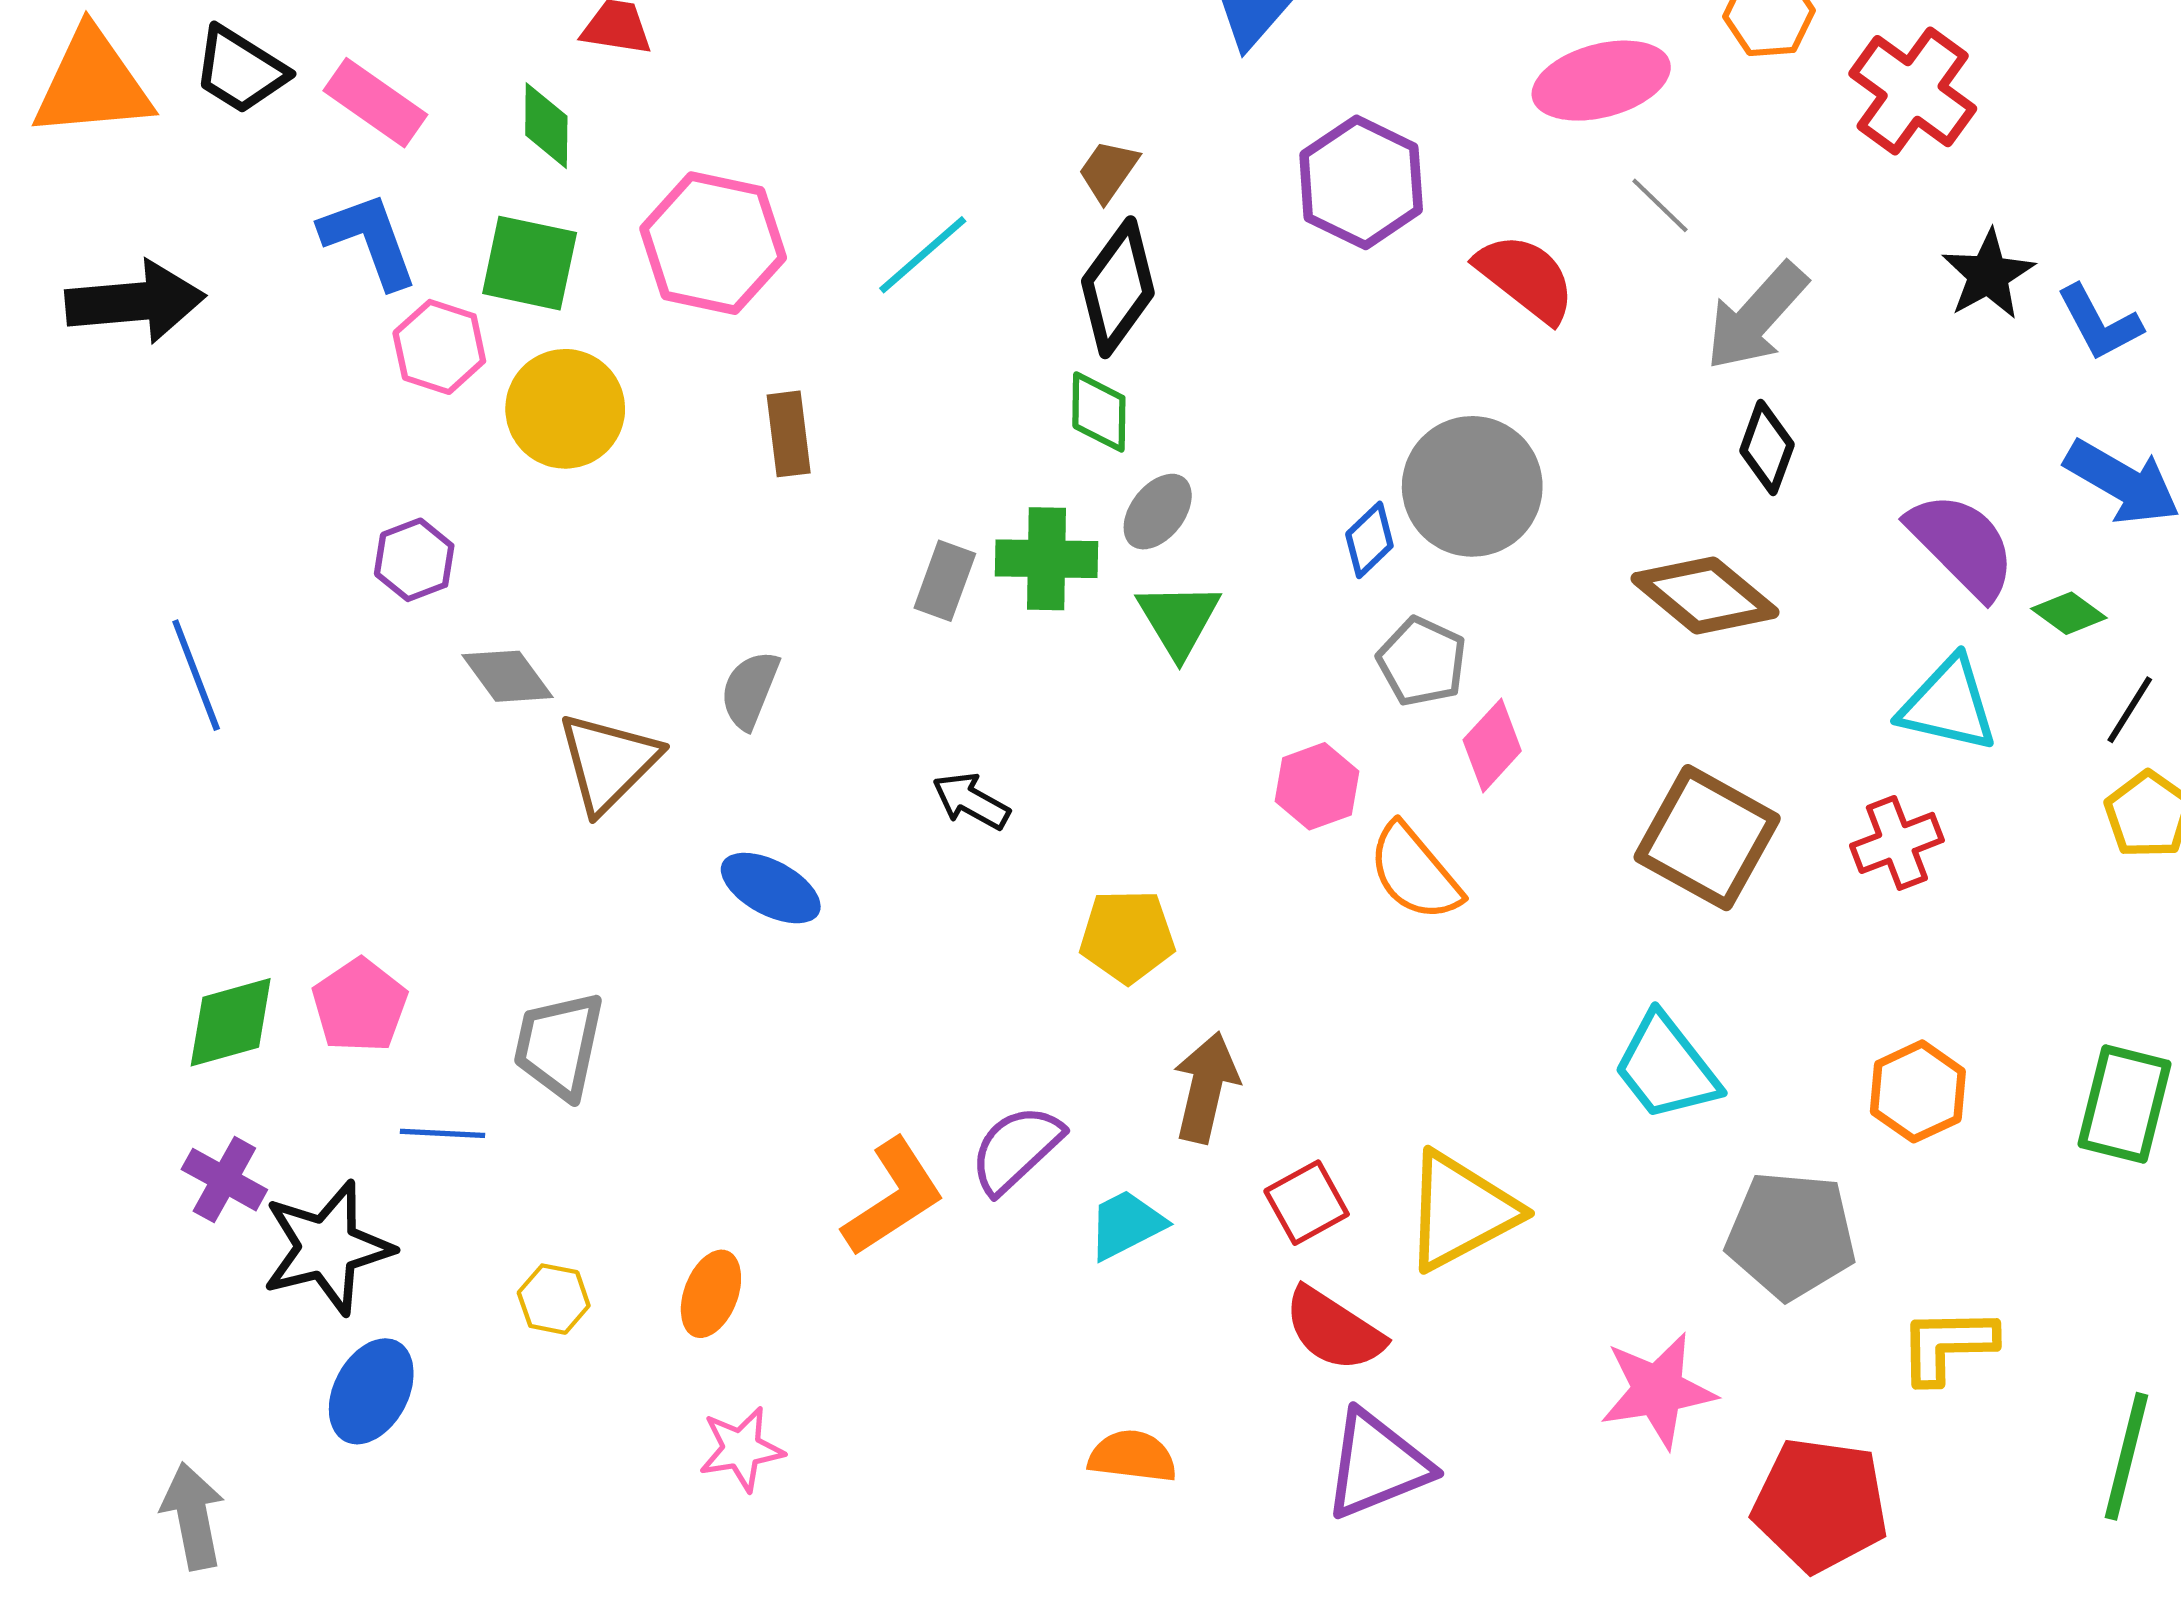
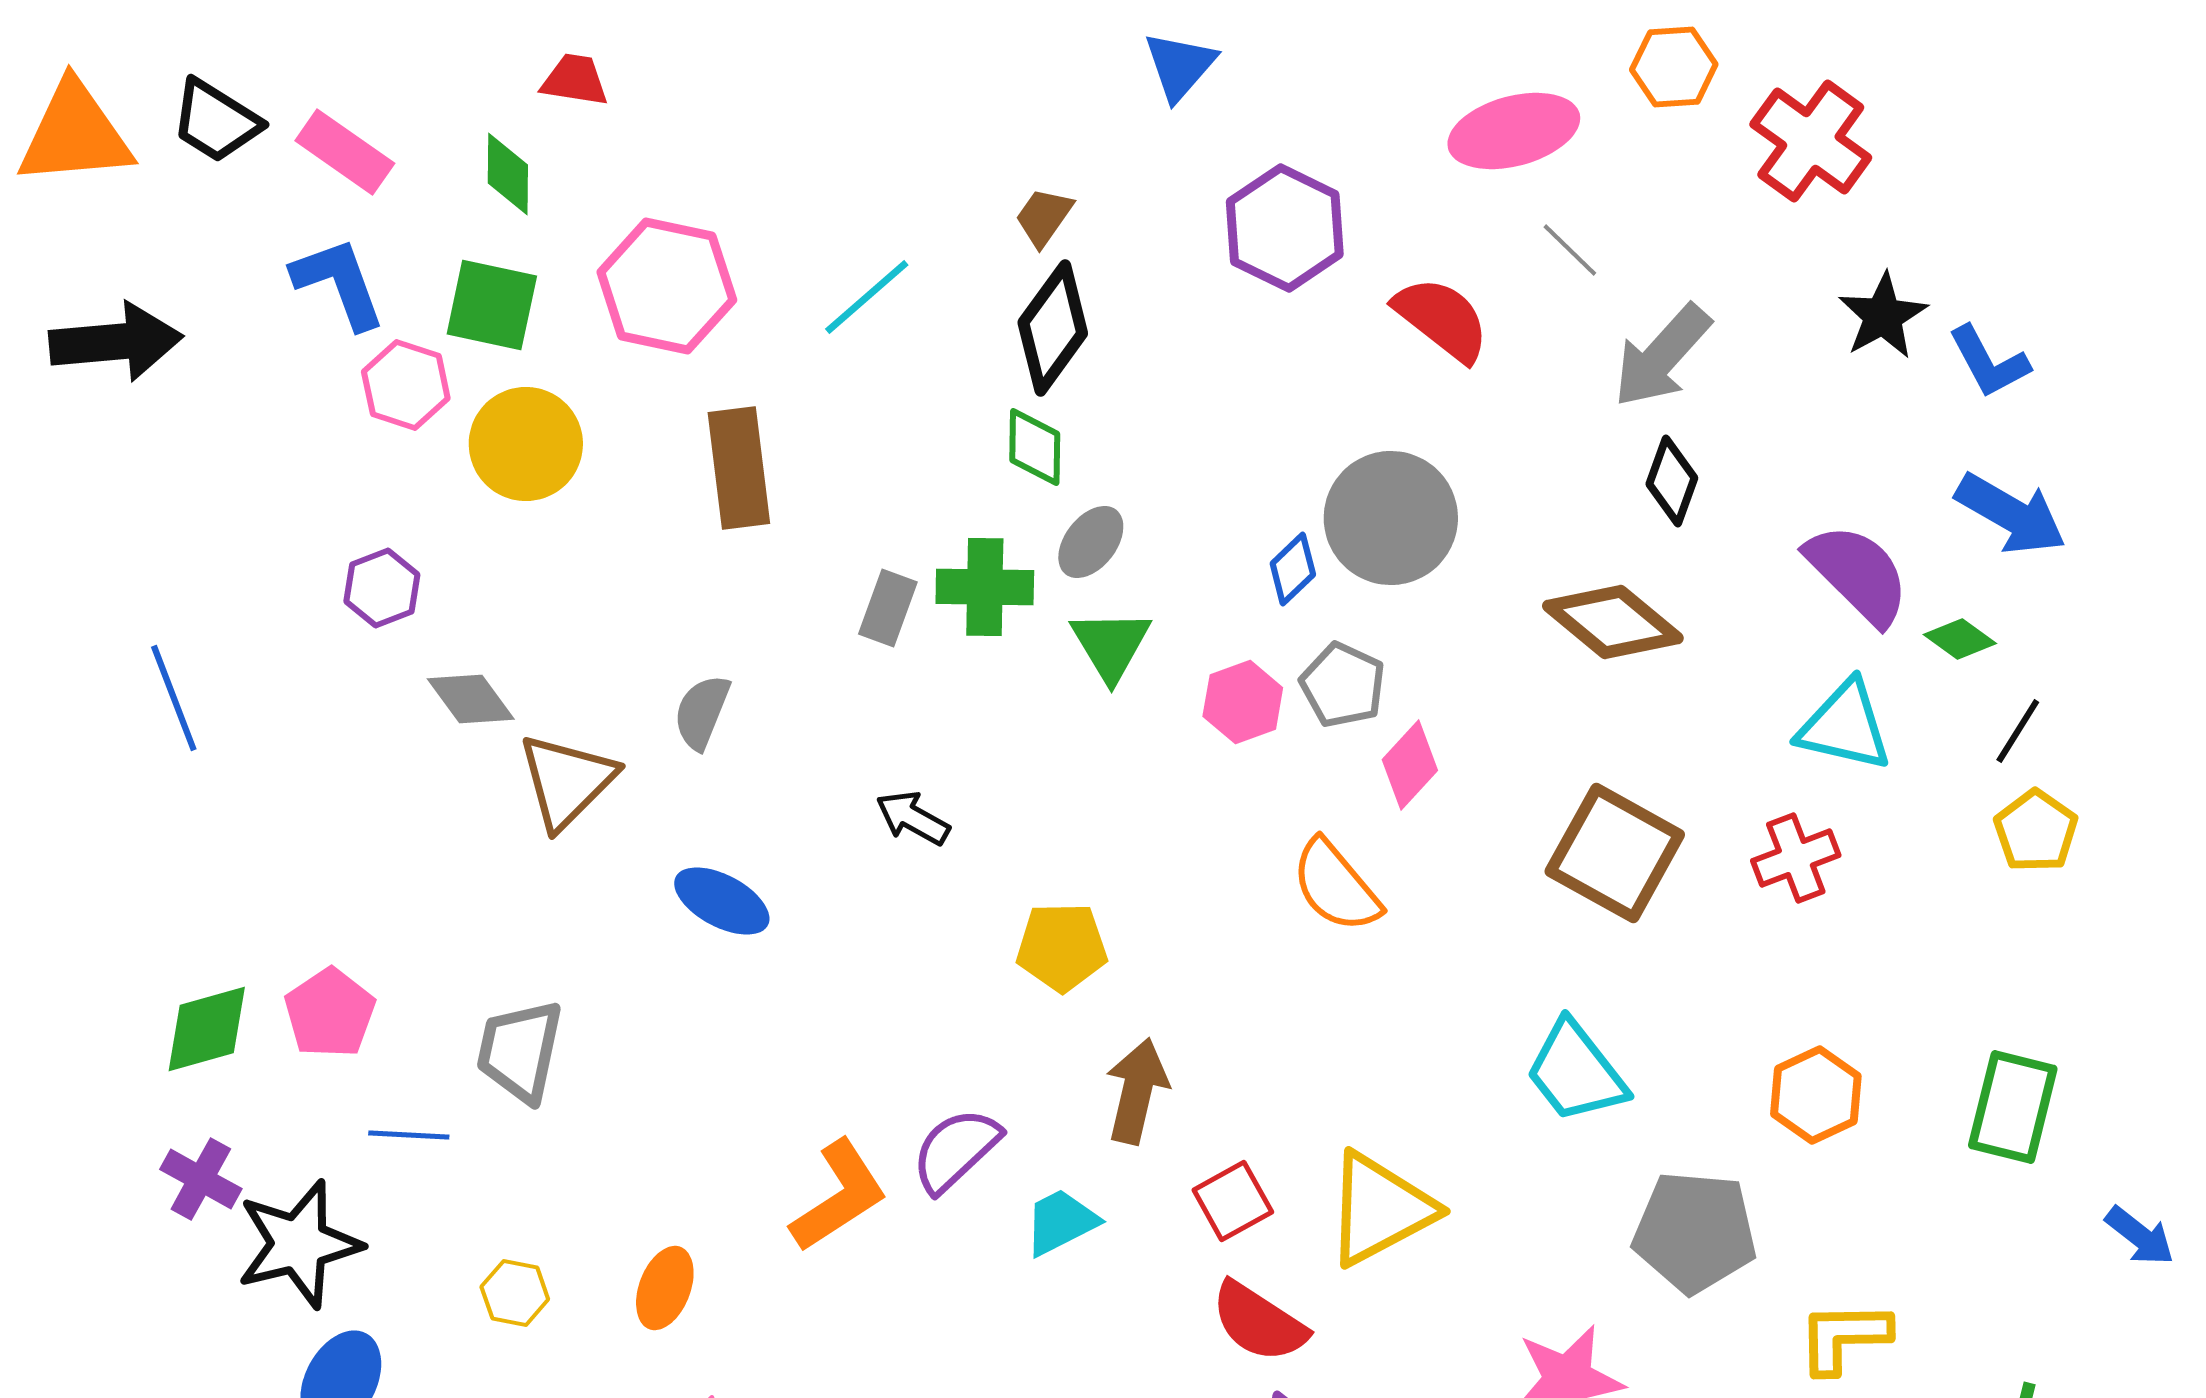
brown rectangle: (789, 434) -> (739, 468), size x1.5
pink hexagon: (1317, 786) -> (1243, 702), moved

